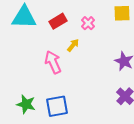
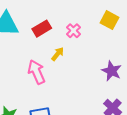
yellow square: (122, 13) -> (109, 20), turned 30

